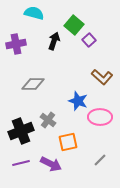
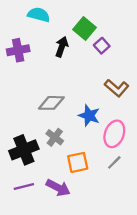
gray diamond: (33, 84) -> (51, 103), moved
pink ellipse: (100, 117) -> (114, 134), turned -70
gray line: (100, 160) -> (114, 162), moved

